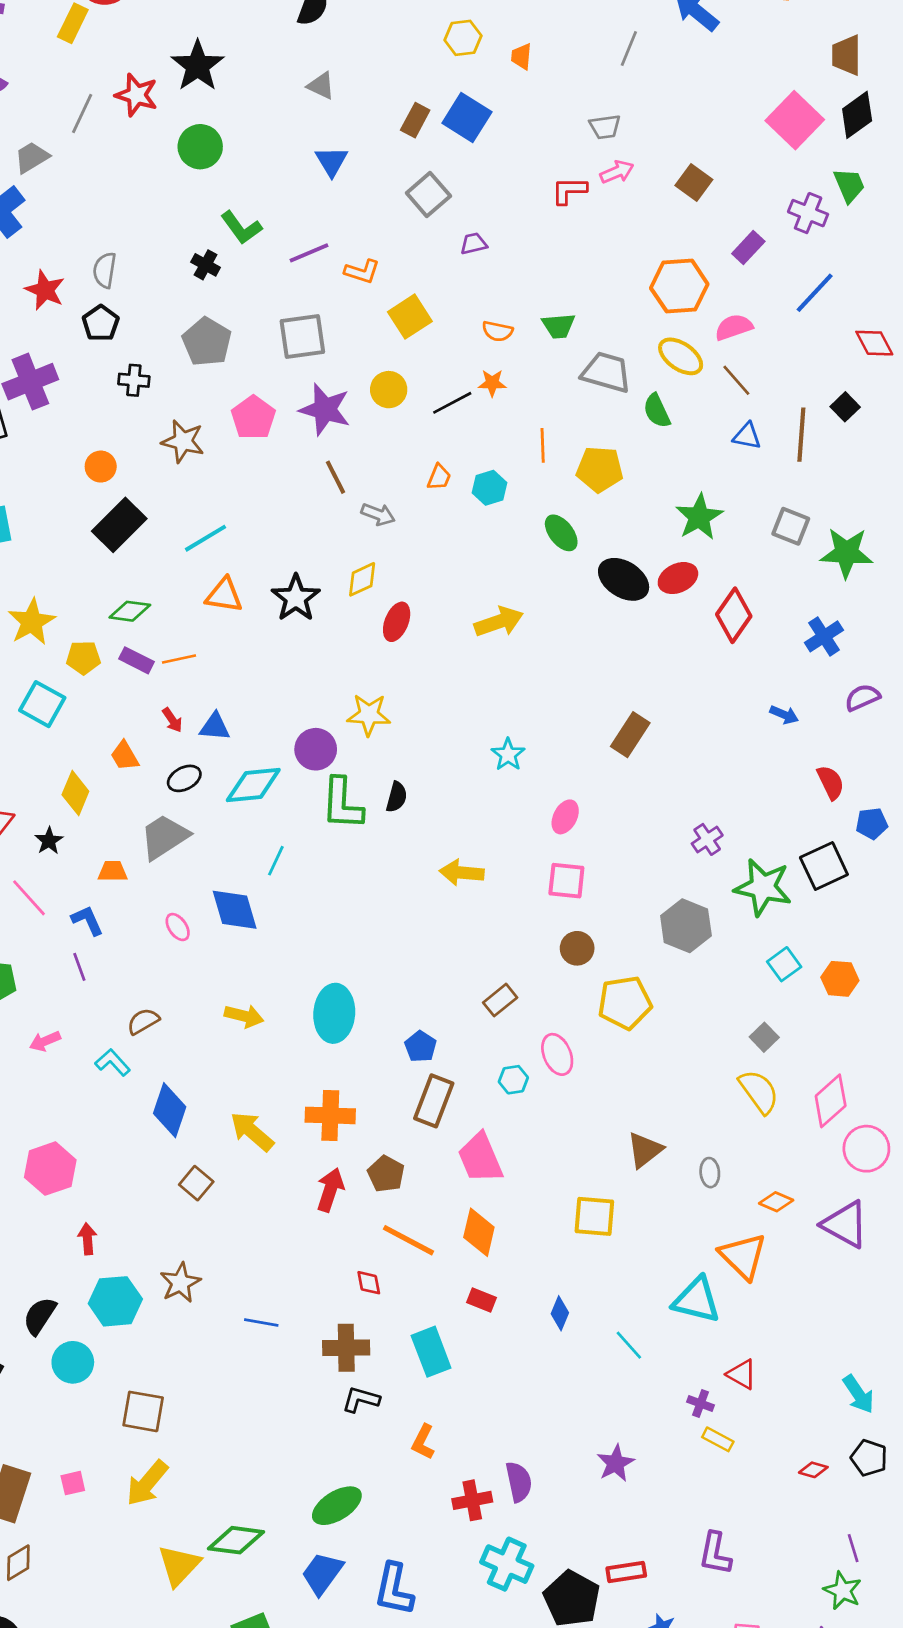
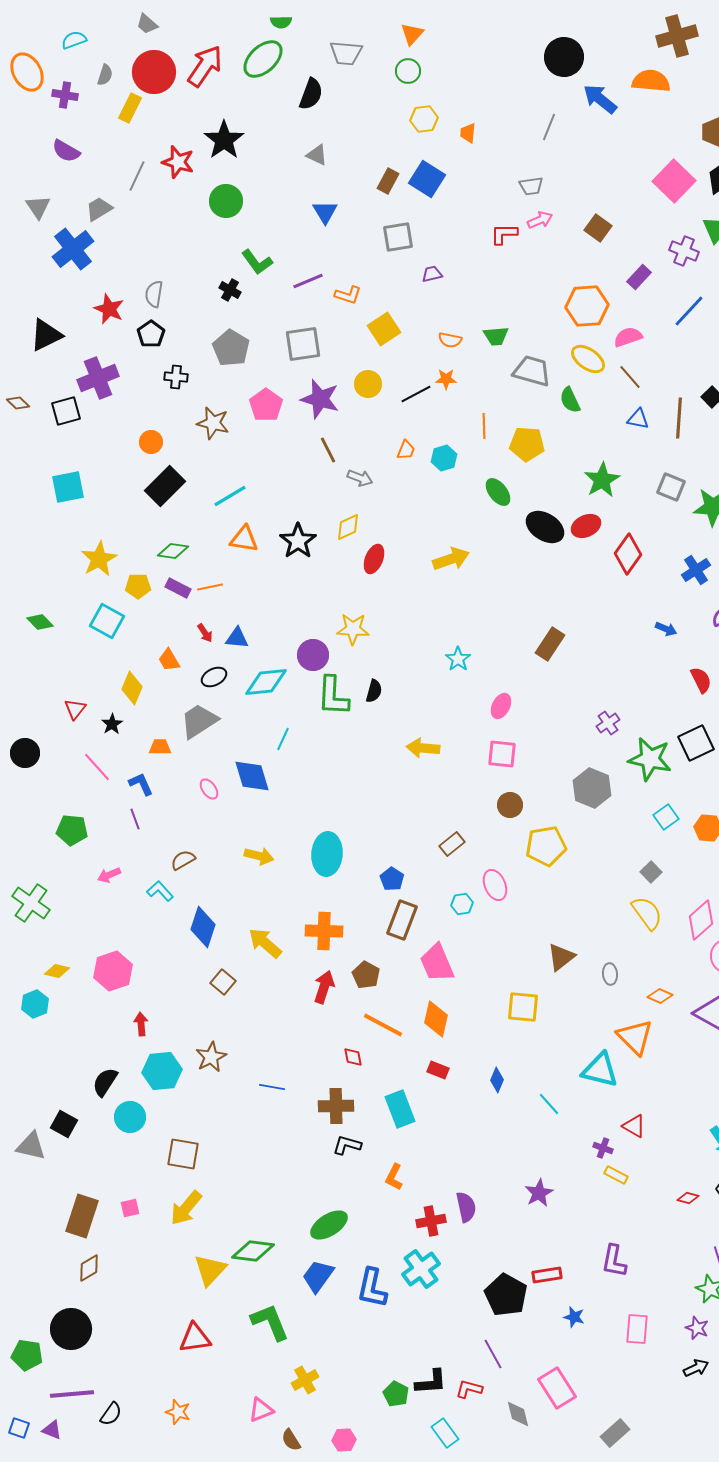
gray square: (428, 194) -> (398, 237), turned 32
cyan cross: (507, 1564) -> (421, 1269), moved, turned 30

